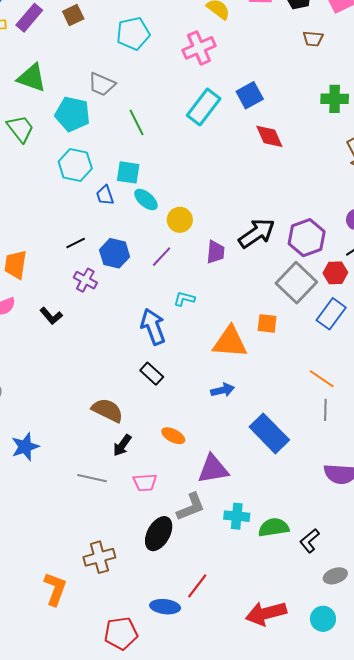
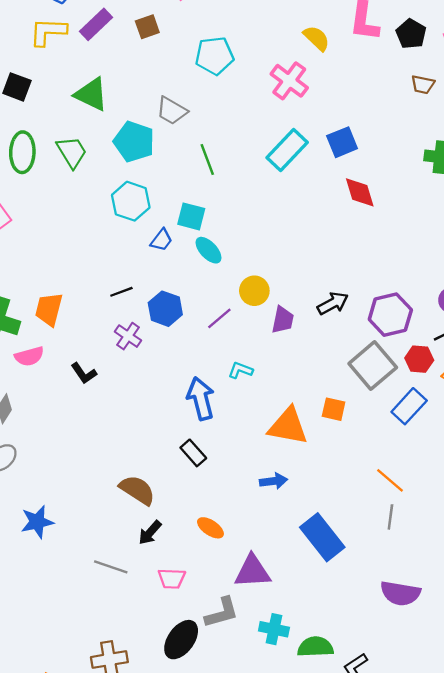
pink cross: (199, 48) -> (289, 81), turned -36
blue trapezoid: (105, 195) -> (161, 240), turned -130
yellow circle: (180, 220) -> (254, 291), moved
black arrow: (257, 233) -> (333, 303), size x0.7

